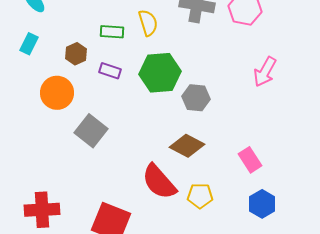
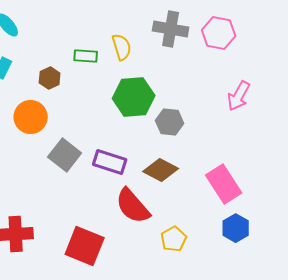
purple rectangle: (110, 71) -> (110, 162), moved, size x1.5
pink rectangle: (250, 160) -> (224, 184), size x1.5
yellow pentagon: (200, 196) -> (174, 239), moved, turned -30

